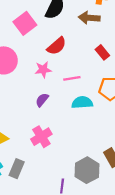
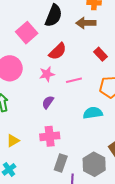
cyan semicircle: (82, 102) -> (93, 113), moved
pink cross: (41, 137) -> (50, 136), turned 30
gray rectangle: (17, 169) -> (61, 163), moved

